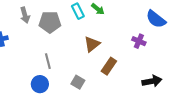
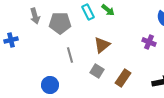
gray line: (48, 61) -> (70, 55), moved
brown rectangle: (109, 66) -> (123, 78), moved
gray square: (78, 82) -> (97, 71), moved

